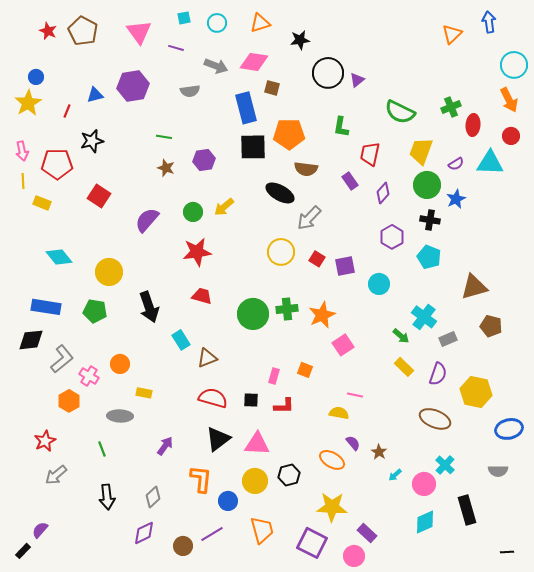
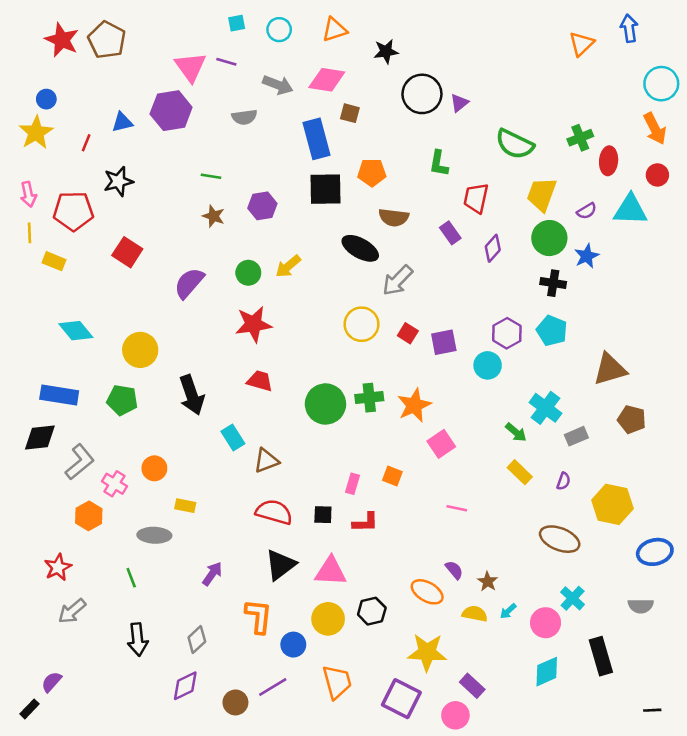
red star: (48, 31) -> (62, 40), size x1.5
pink triangle: (139, 32) -> (190, 67), moved
orange pentagon: (289, 134) -> (372, 172), size x0.7
purple hexagon: (392, 237) -> (507, 333), moved
purple semicircle: (438, 374) -> (564, 481), size x0.6
yellow semicircle: (339, 413) -> (475, 614), moved

